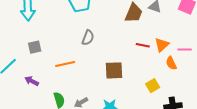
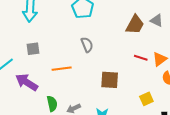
gray semicircle: (88, 38) -> (87, 45), turned -49
purple arrow: (32, 81) -> (27, 82), size x1.6

